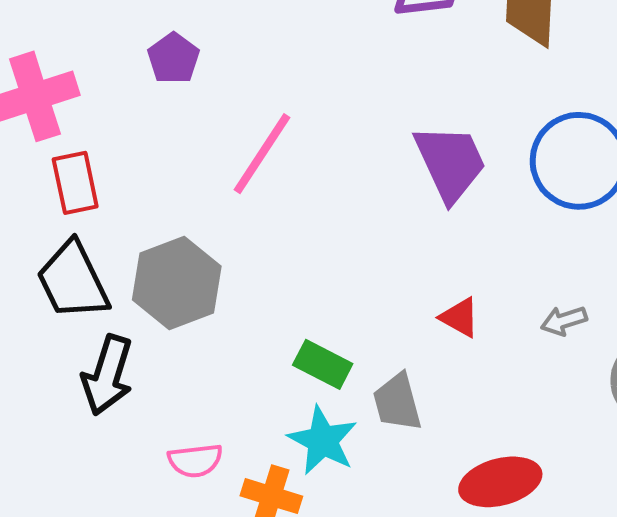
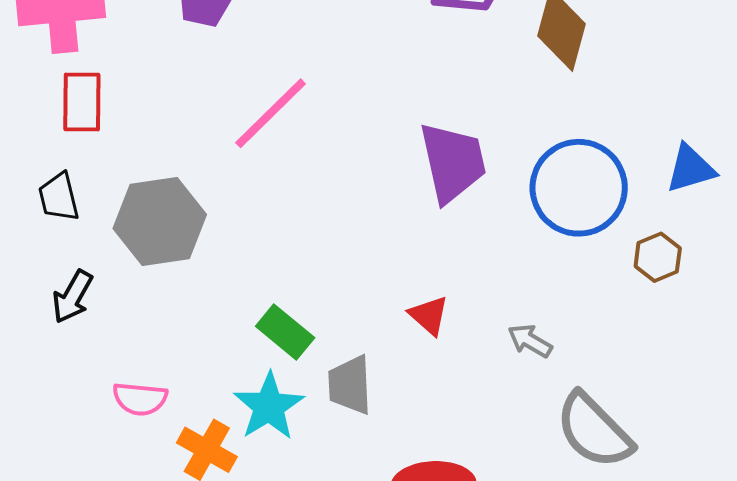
black trapezoid: (73, 281) -> (59, 197), size x0.6
gray arrow: (564, 321) -> (530, 341), turned 36
black arrow: (107, 375) -> (72, 297), size x0.7

